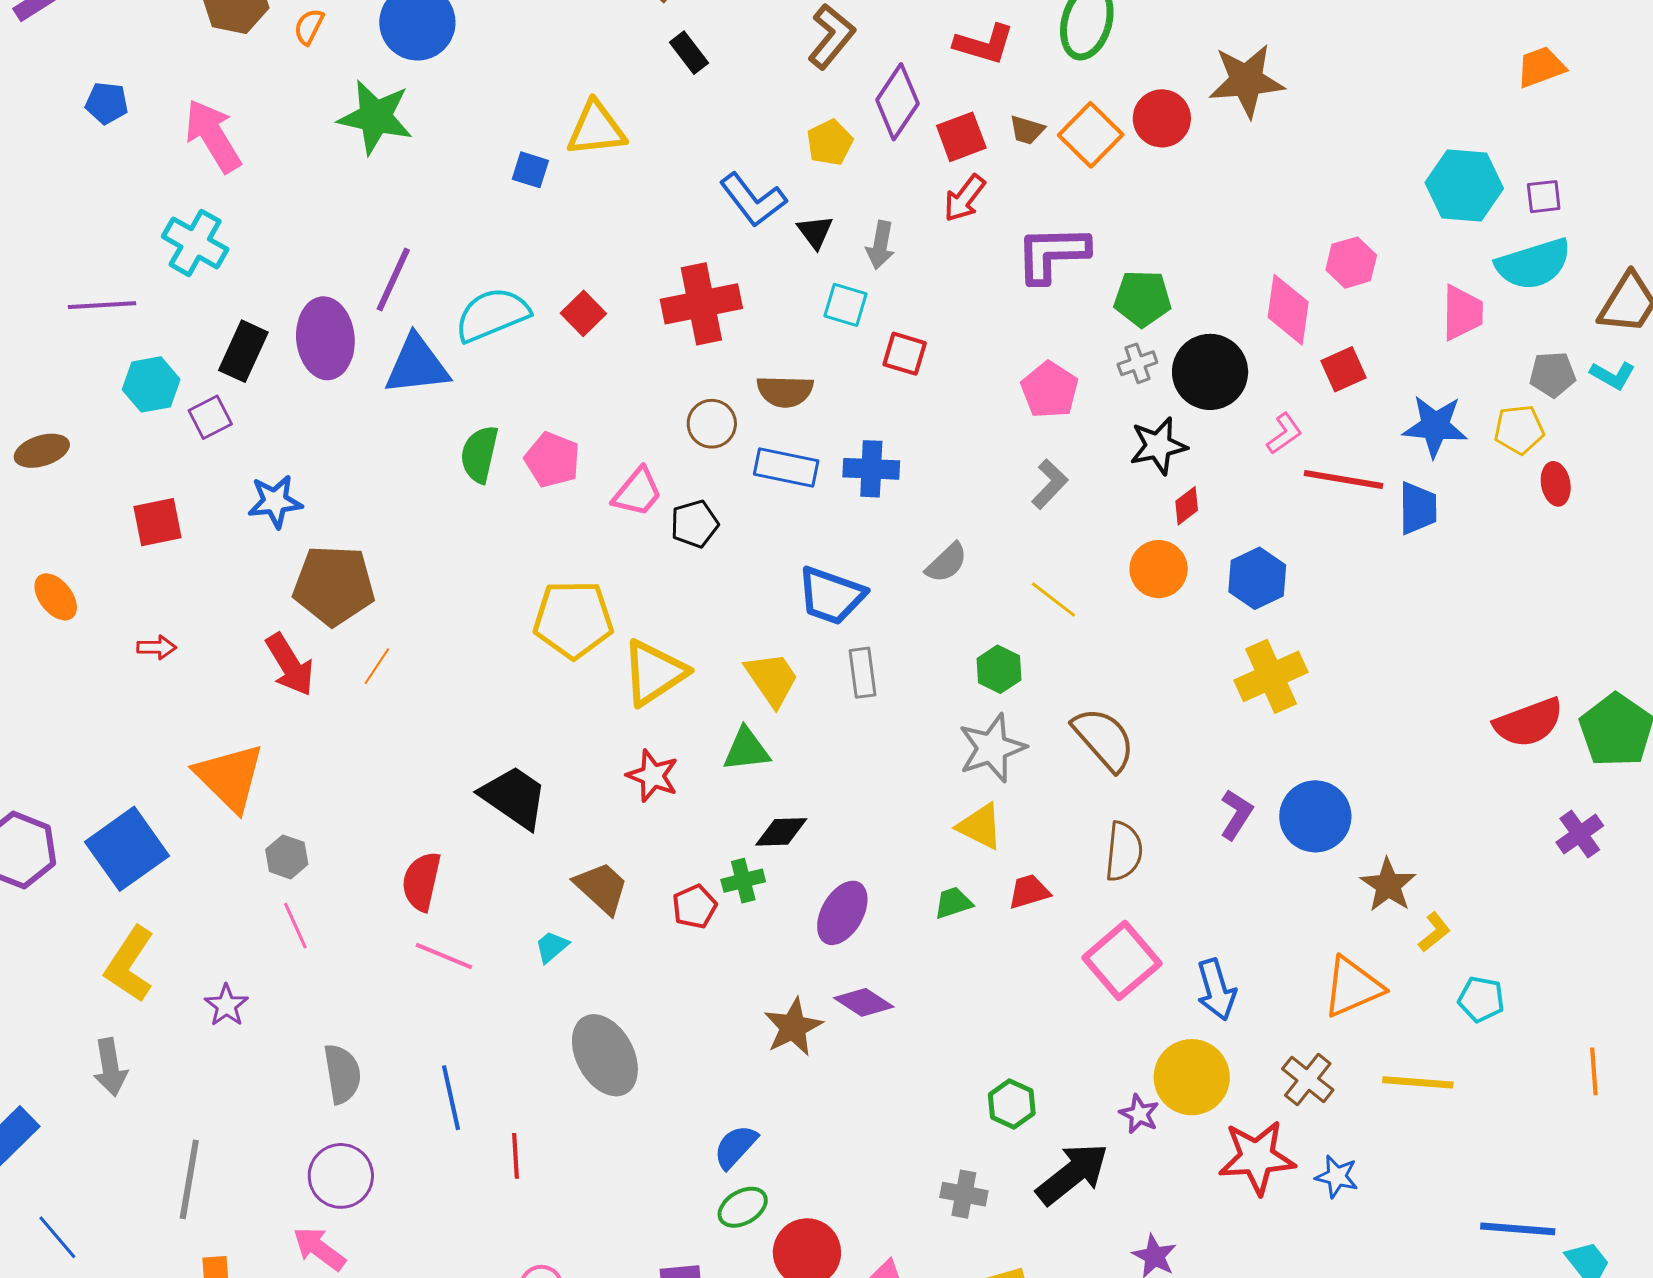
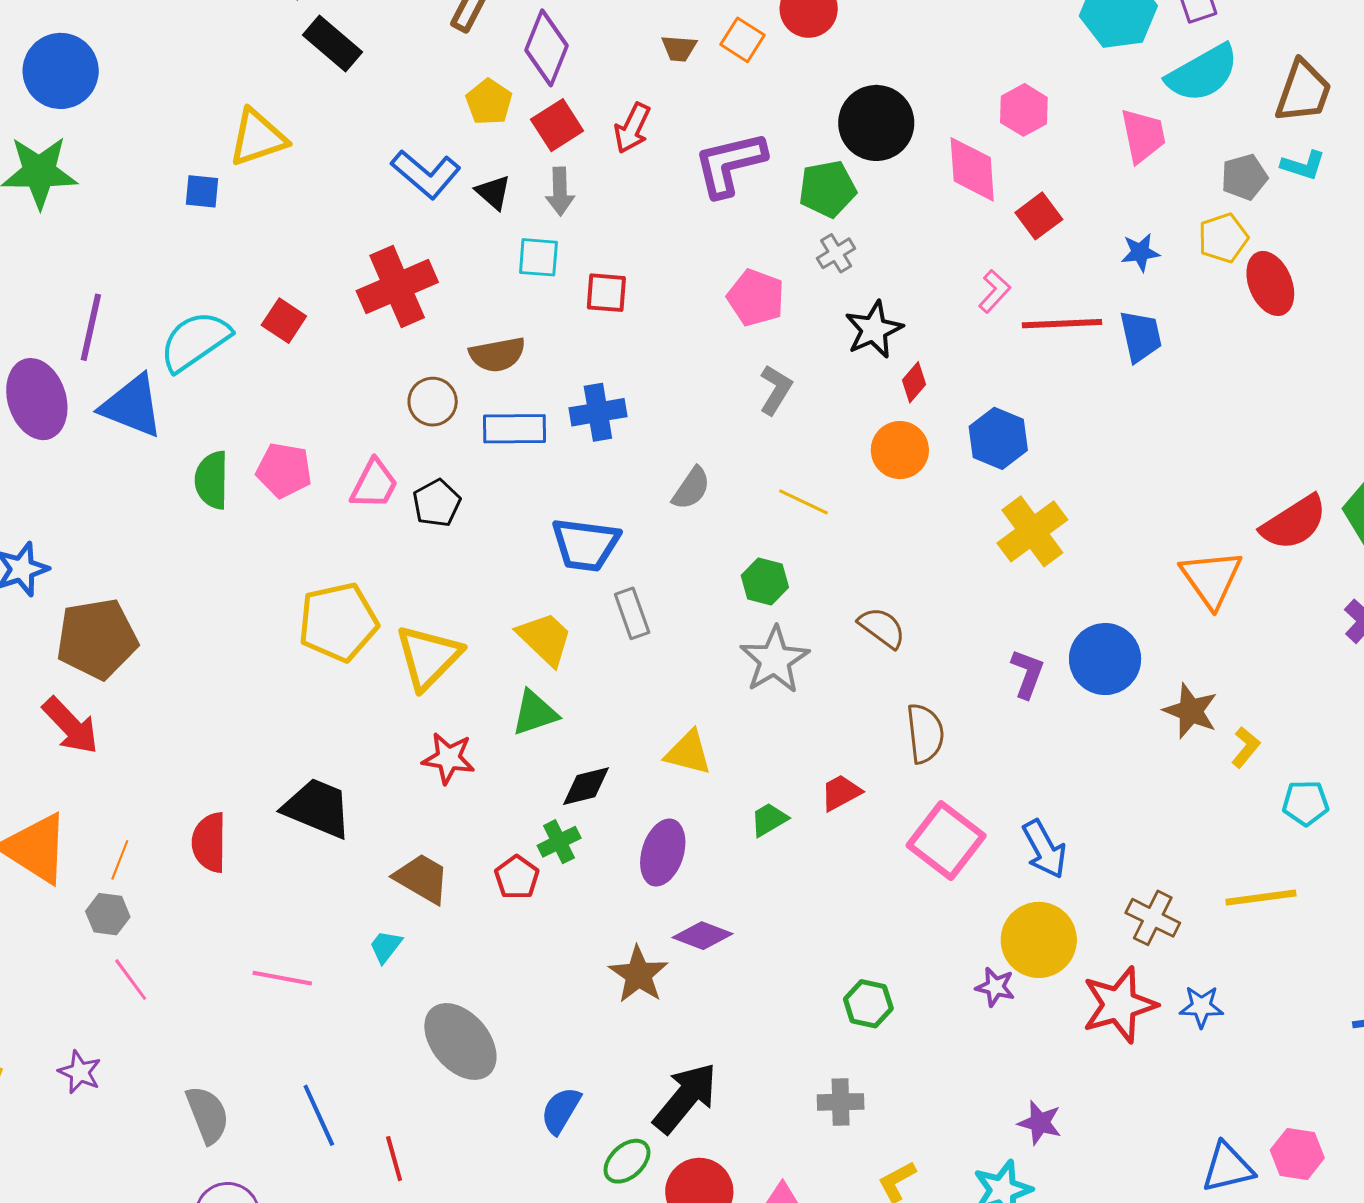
black rectangle: (689, 53) -> (333, 43), size x1.4
orange square: (1091, 135) -> (743, 40), size x0.7
red square: (961, 137) -> (557, 125), moved
blue triangle: (417, 365) -> (132, 406), turned 40
black circle: (1210, 372) -> (876, 123), moved
blue star: (1435, 426) -> (1140, 252), size x0.6
red ellipse: (1556, 484) -> (1270, 283), size x1.5
orange line: (377, 666) -> (120, 860), moved
brown semicircle: (1104, 739) -> (882, 628), size x0.7
yellow triangle: (980, 826) -> (688, 753), moved
red semicircle: (421, 881) -> (209, 842), moved
orange triangle: (1353, 987) -> (1211, 578), moved, turned -30
blue semicircle: (735, 1147) -> (561, 1110), moved
black arrow: (1072, 1174) -> (685, 1098), moved

